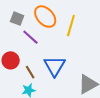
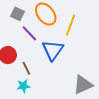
blue triangle: (54, 66) -> (53, 50), moved

